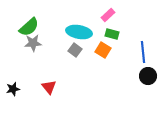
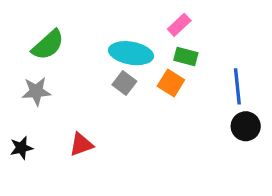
gray star: (33, 43) -> (36, 91), moved
red triangle: (49, 87) -> (81, 145), turned 49

